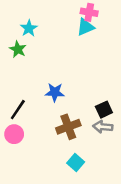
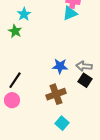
blue star: (55, 92) -> (60, 66), moved
black square: (104, 110) -> (85, 80), turned -32
gray arrow: (103, 127) -> (84, 66), moved

